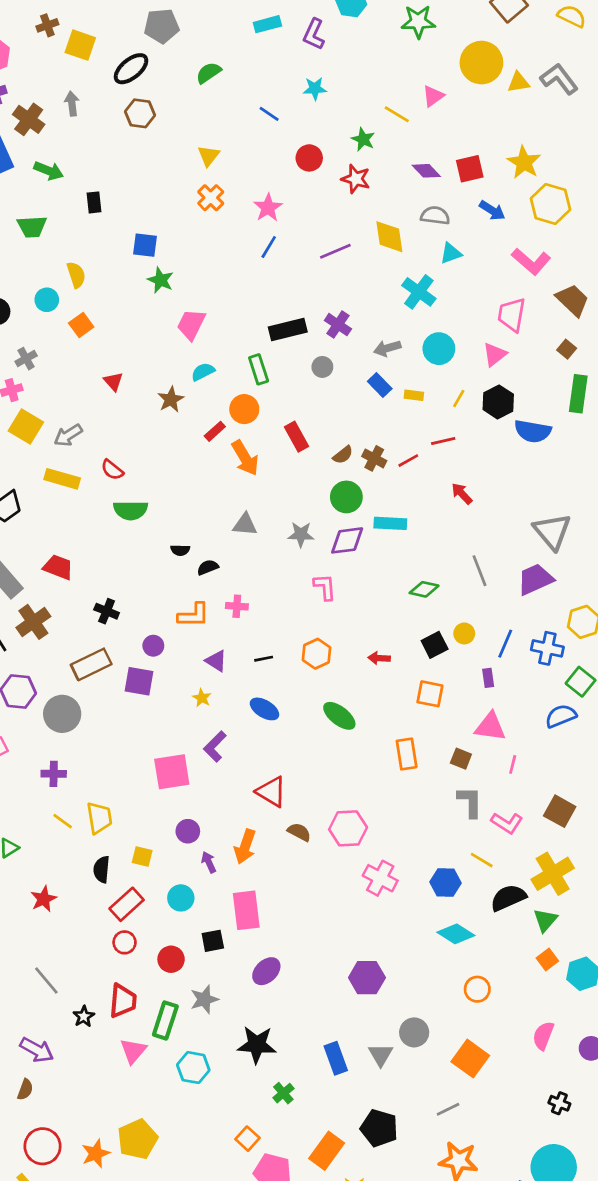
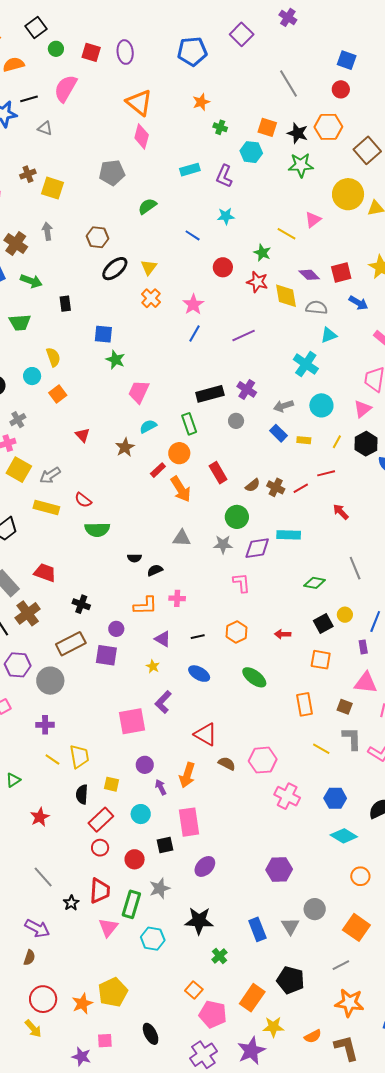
black ellipse: (131, 69) -> (115, 269), moved
yellow diamond: (389, 237) -> (286, 296), moved
green circle: (346, 497) -> (237, 517), moved
yellow line: (482, 860) -> (321, 749), moved

